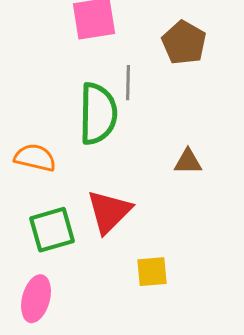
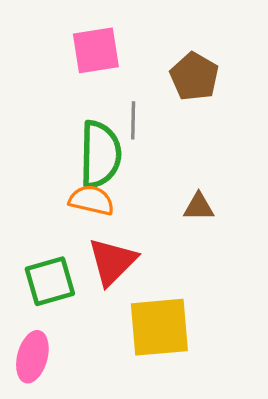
orange semicircle: (35, 158) -> (91, 200), moved
yellow square: (152, 272) -> (159, 327), size x1.8

